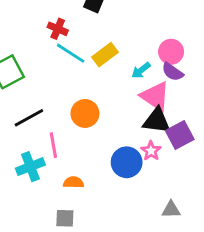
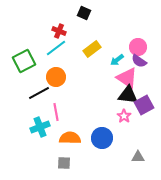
cyan line: (71, 53) -> (56, 48), moved, turned -70
orange circle: (85, 113) -> (56, 77), moved
blue circle: (127, 162) -> (102, 138), moved
orange semicircle: (73, 182) -> (70, 138), size x1.5

